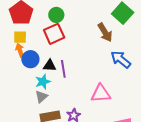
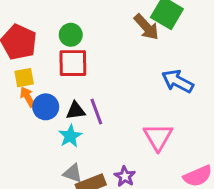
brown arrow: (105, 32) -> (146, 27), moved
red square: (54, 34) -> (73, 63), turned 35
pink triangle: (101, 94) -> (158, 137), turned -45
gray triangle: (41, 97) -> (73, 173), moved, turned -48

